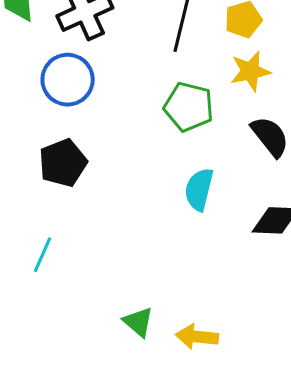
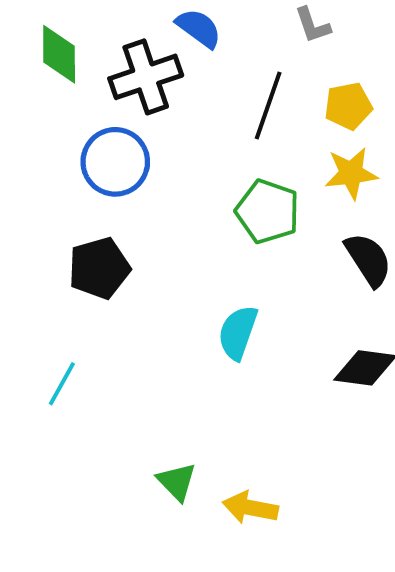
cyan semicircle: (199, 189) -> (238, 333), moved

